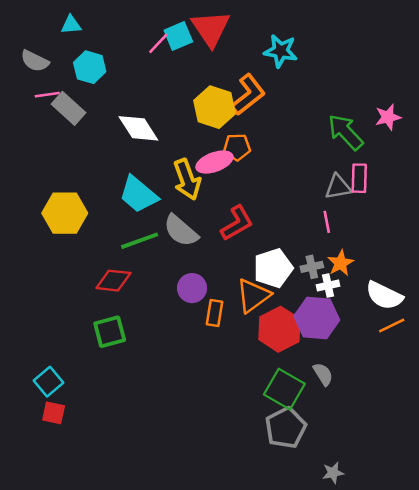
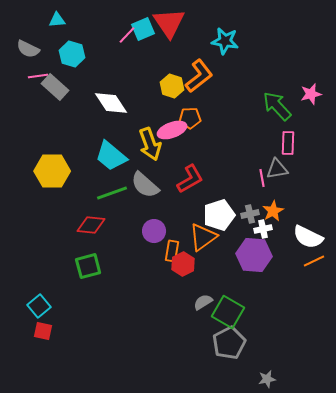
yellow hexagon: (214, 107) -> (172, 86), size x0.7
gray triangle: (338, 187) -> (277, 169), moved
red hexagon: (279, 329) -> (183, 264), moved, size x0.7
gray semicircle: (323, 374) -> (203, 302), moved, turned -90

